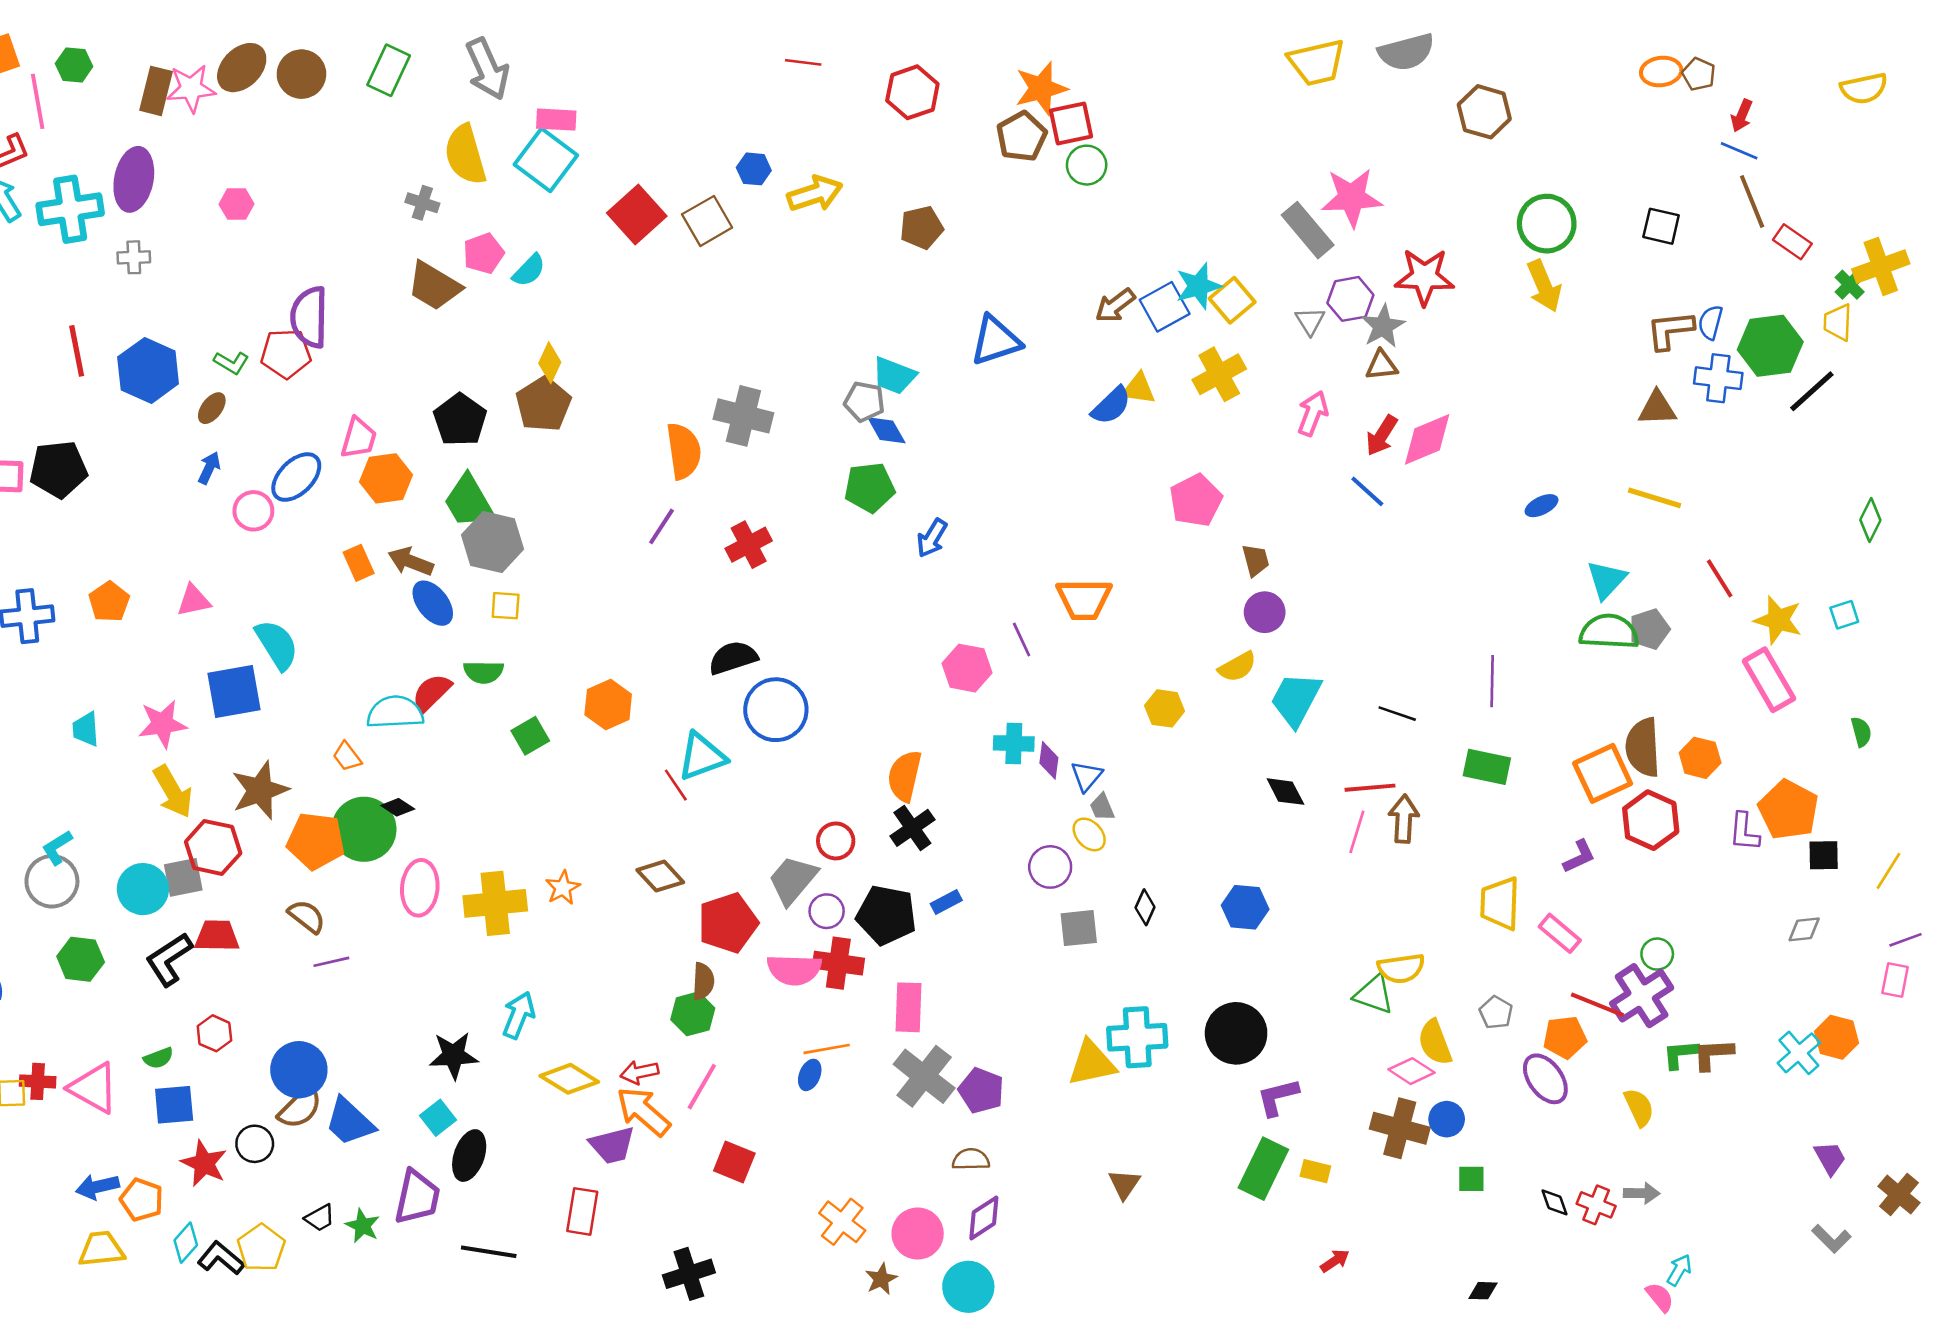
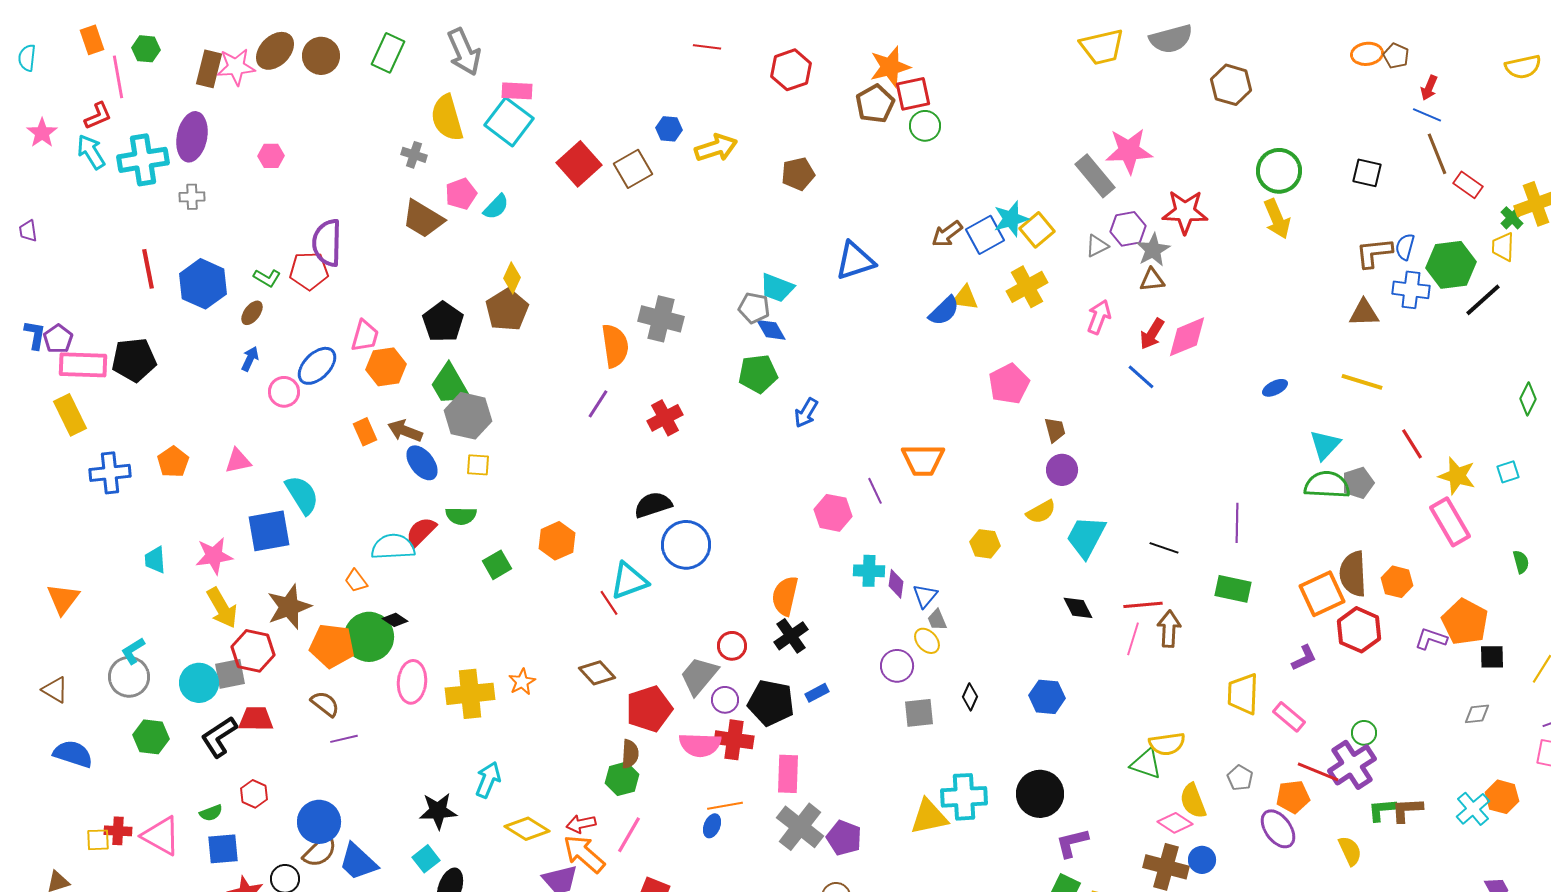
gray triangle: (1310, 321) -> (1097, 246), turned 35
purple L-shape: (1744, 832) -> (1431, 639), turned 104

